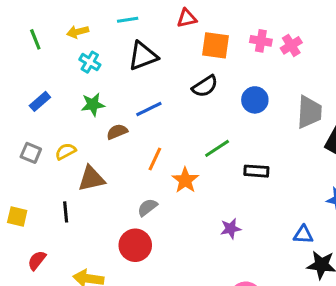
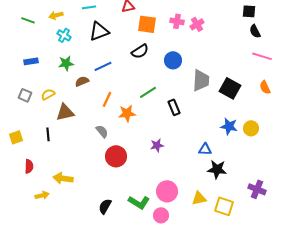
green line: (35, 39) -> (28, 20), turned -48
blue rectangle: (40, 101) -> (31, 61), turned 32
gray trapezoid: (309, 112) -> (201, 80), moved
black rectangle: (256, 171) -> (174, 107), turned 63
orange star: (185, 180) -> (127, 113), turned 30
gray semicircle: (147, 207) -> (102, 131), turned 88
yellow square: (17, 216) -> (16, 137), turned -32
red circle: (135, 245) -> (116, 156), moved
red semicircle: (37, 260) -> (29, 166), turned 144

